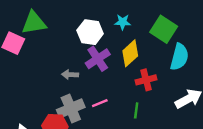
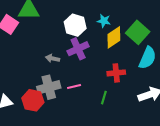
yellow diamond: (130, 53) -> (114, 37), moved

